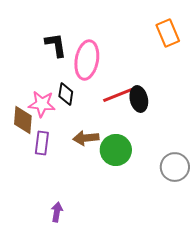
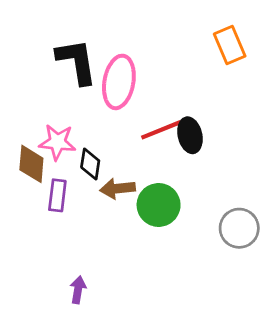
black L-shape: (56, 45) -> (77, 61), size x1.4
black diamond: (66, 94) -> (90, 164), moved

